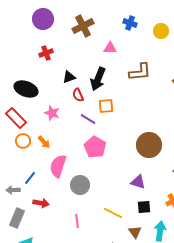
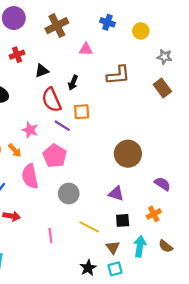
black triangle: (69, 77) -> (42, 71), moved
black arrow: (98, 79) -> (73, 83), size x0.6
red semicircle: (78, 95) -> (51, 100), size x1.6
pink star: (52, 113) -> (30, 130), moved
pink pentagon: (95, 147) -> (55, 156), moved
pink semicircle: (58, 166) -> (30, 176), turned -30
gray circle: (80, 185) -> (69, 194), moved

